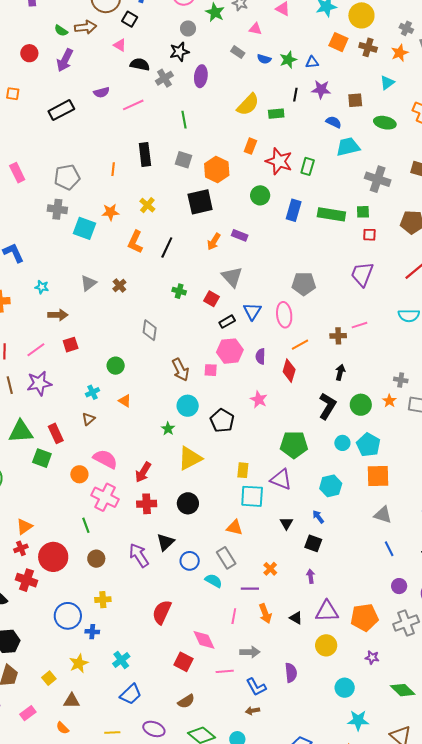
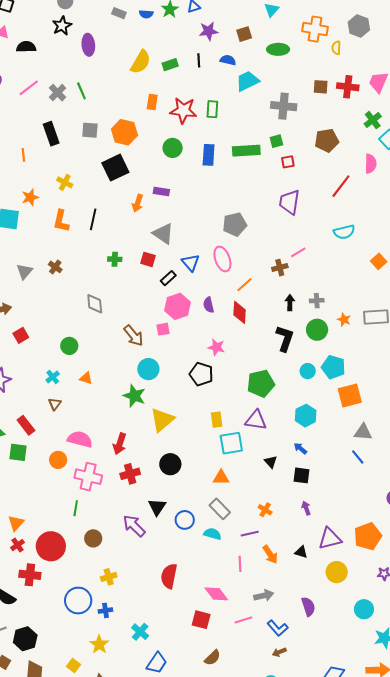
gray cross: (164, 78) -> (58, 93), moved
black line: (295, 95) -> (199, 60), moved
gray cross: (401, 380) -> (317, 301), moved
black pentagon: (222, 421) -> (201, 374), moved
green star: (168, 429) -> (134, 396), size x1.6
green line: (86, 525) -> (76, 508), turned 42
blue line: (389, 549) -> (358, 457), moved

